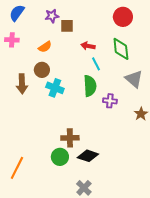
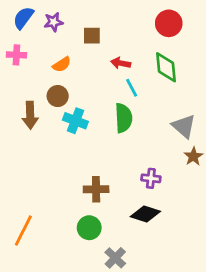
purple star: (52, 16) -> (54, 22), moved
gray triangle: (134, 79) -> (184, 126), moved
purple cross: (110, 101) -> (151, 178), moved
black diamond: (88, 156) -> (145, 214), moved
green circle: (60, 157) -> (89, 228), moved

